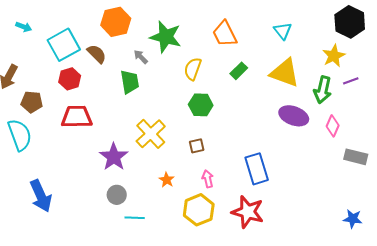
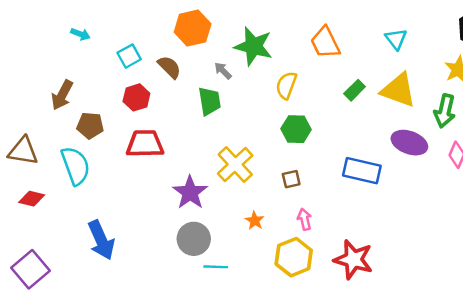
cyan square: (64, 45) -> (129, 56), size x0.6
green rectangle: (239, 71) -> (355, 90), moved
blue rectangle: (257, 169) -> (362, 171), moved, turned -60
gray circle: (117, 195) -> (194, 239), size x1.4

